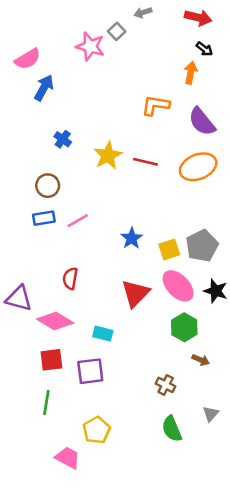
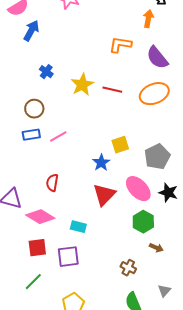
blue star: (132, 238) -> (101, 163), moved
yellow square: (169, 250) -> (120, 145), moved
green line: (46, 403) -> (33, 282), turned 36

